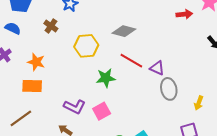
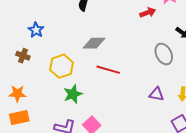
purple triangle: (157, 68) -> (156, 94), moved
green star: (106, 78) -> (73, 94), moved
gray ellipse: (169, 89) -> (164, 54), moved

